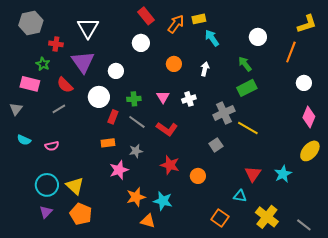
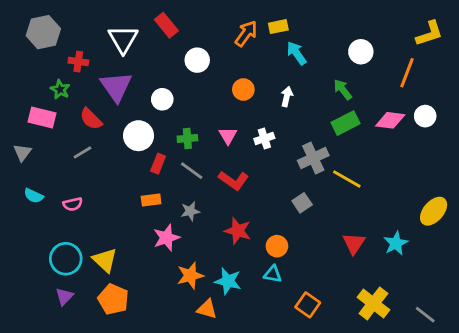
red rectangle: (146, 16) -> (166, 25), moved
pink diamond: (309, 117) -> (390, 120), moved, turned 75
cyan triangle: (240, 196) -> (273, 274), moved

